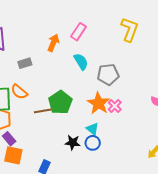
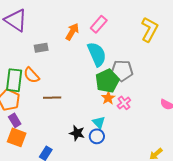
cyan semicircle: (81, 62) -> (97, 54), size x1.4
green pentagon: (60, 102) -> (107, 81), moved
orange star: (98, 103) -> (108, 98), size x0.6

